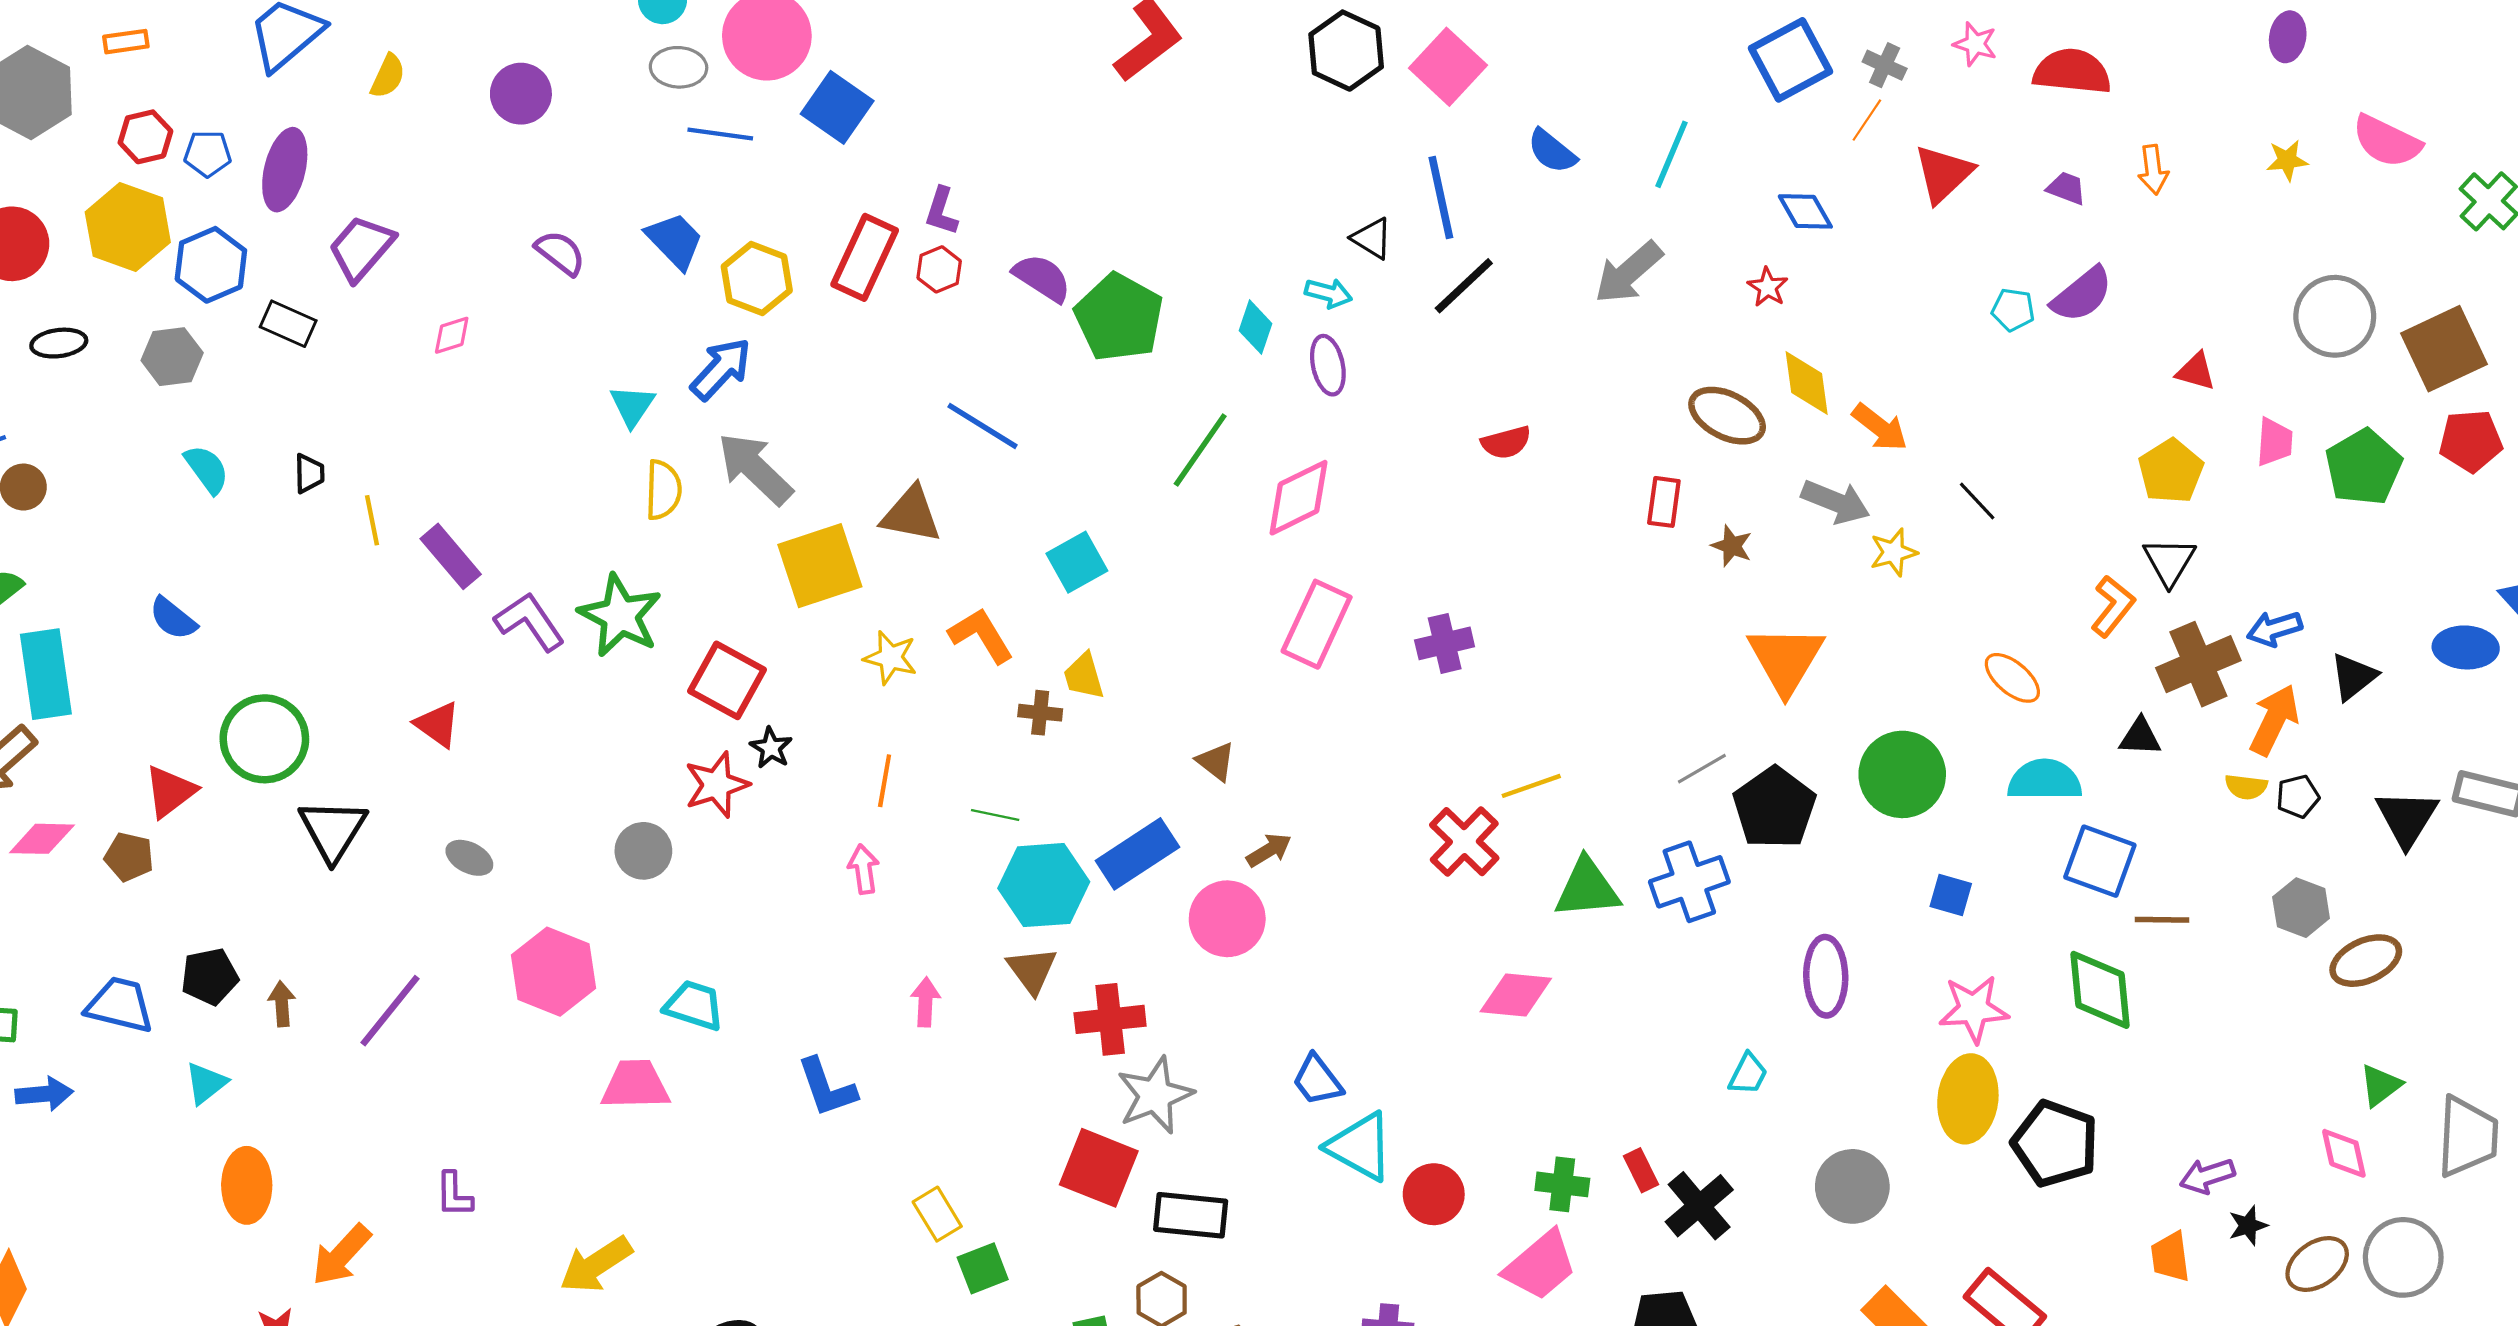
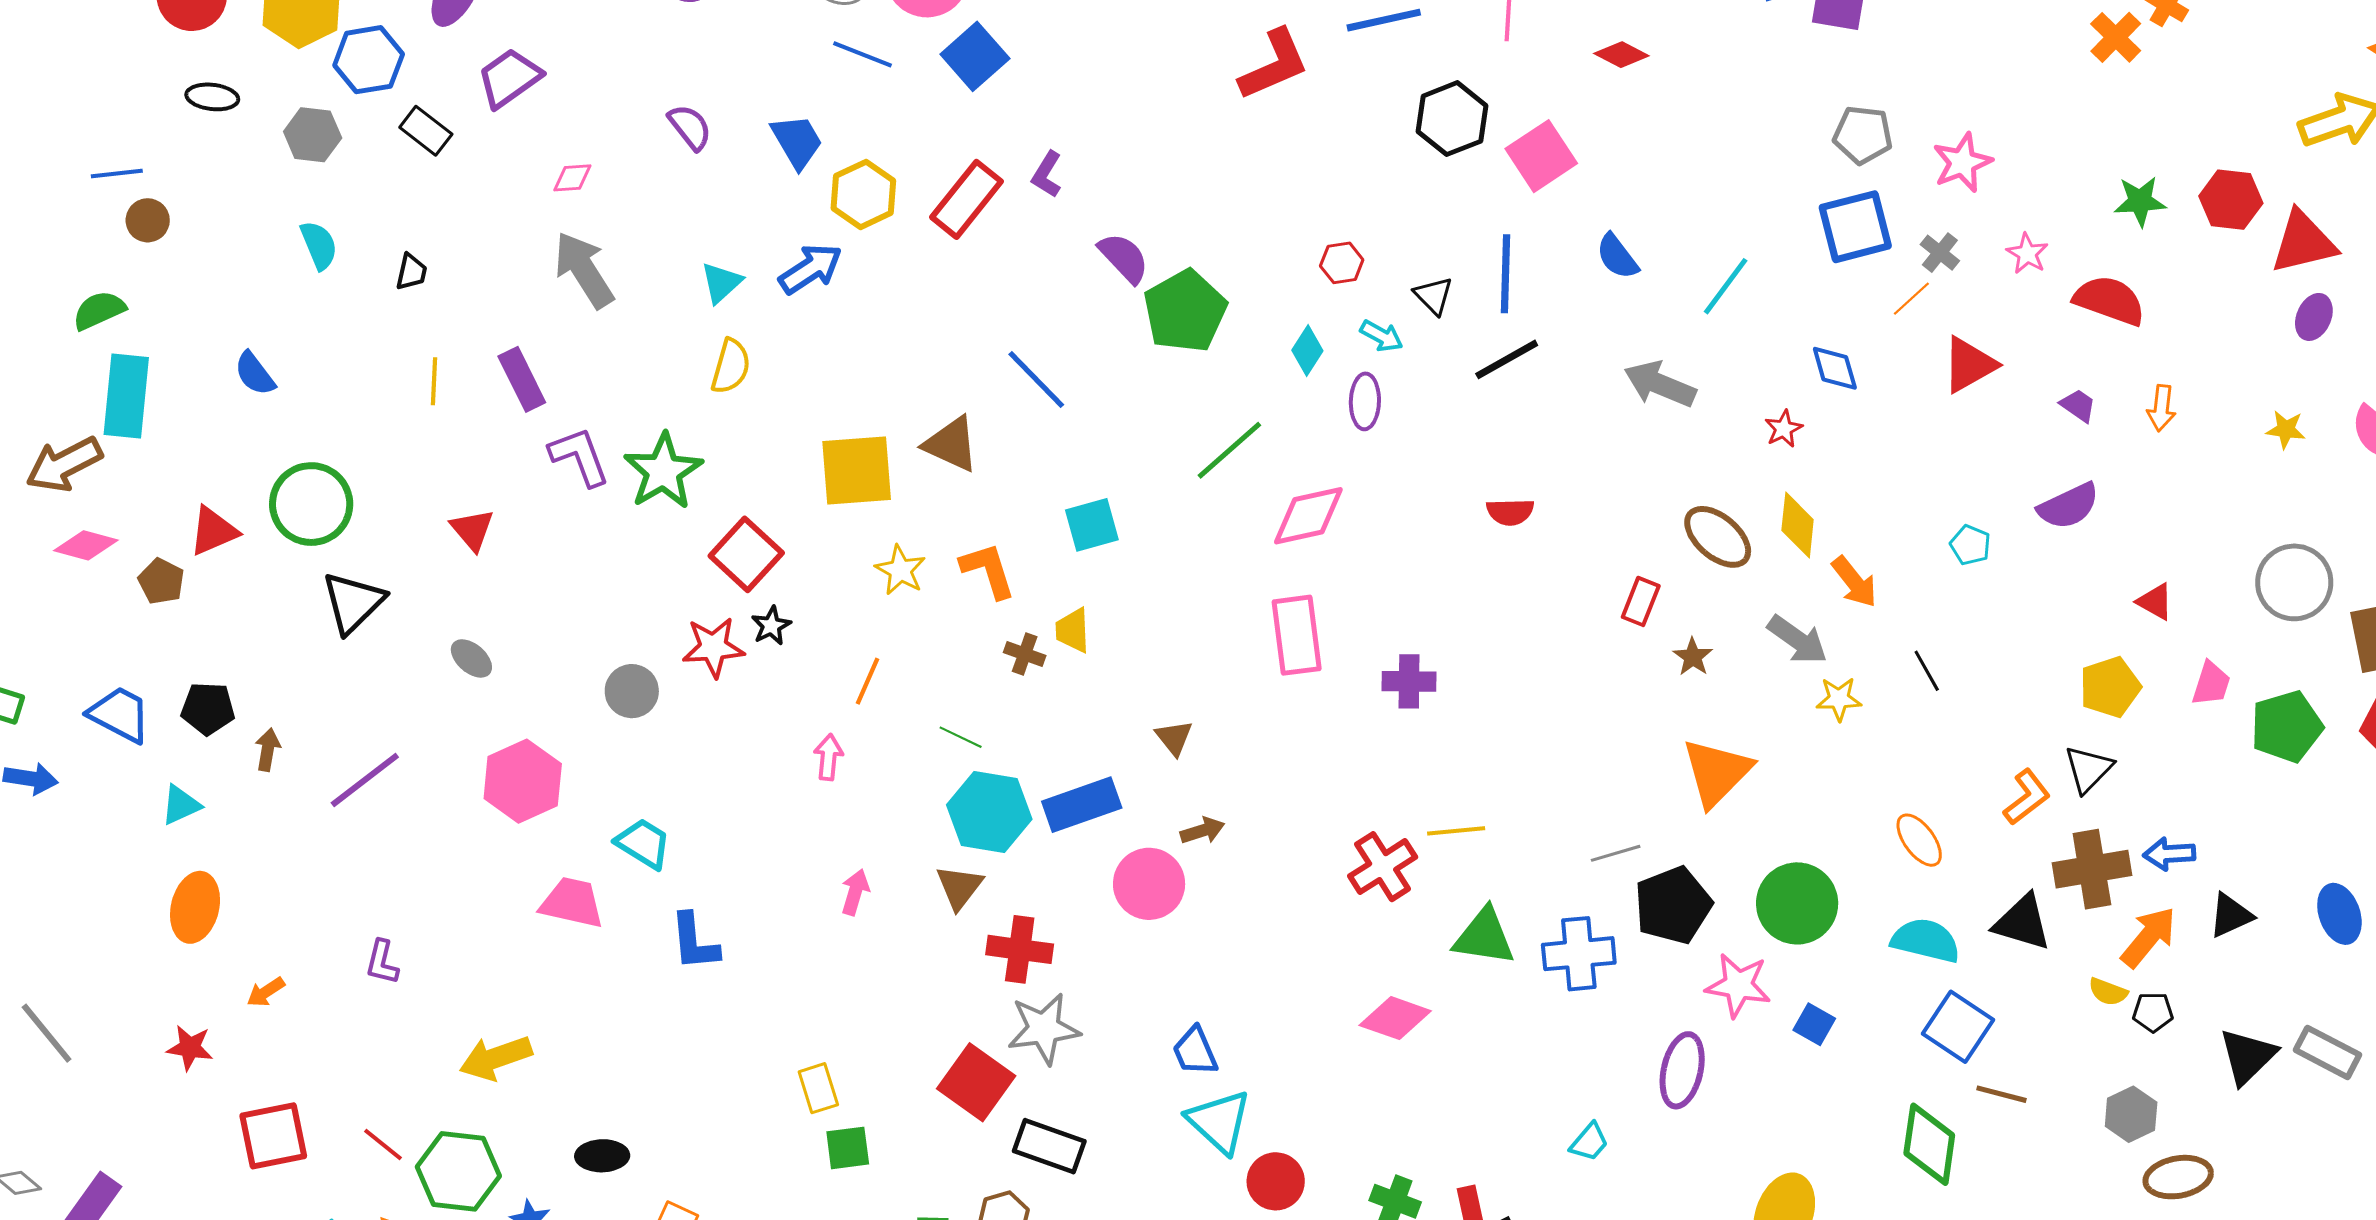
red hexagon: (939, 269) -> (1342, 263), moved
gray arrow: (1628, 272) -> (1660, 384), turned 50
cyan pentagon: (2013, 310) -> (1970, 545), moved
gray arrow: (755, 469) -> (584, 270), moved
yellow line: (372, 520) -> (434, 381), moved
pink rectangle: (1317, 624) -> (1297, 635), turned -46
blue ellipse: (2466, 647) -> (2339, 914), turned 54
black triangle: (2140, 737) -> (2022, 922), size x1.5
pink star: (1974, 1009) -> (1738, 985), moved
blue L-shape: (827, 1087) -> (694, 942), moved
orange arrow: (341, 1255) -> (266, 992), size x0.6

